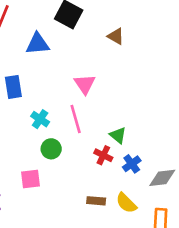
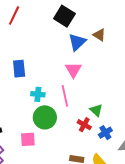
blue triangle: (38, 44) -> (77, 42), moved, turned -42
cyan cross: (40, 119) -> (38, 94), turned -32
green circle: (51, 149) -> (45, 117), size x1.5

